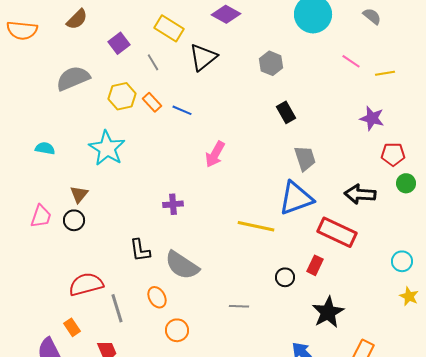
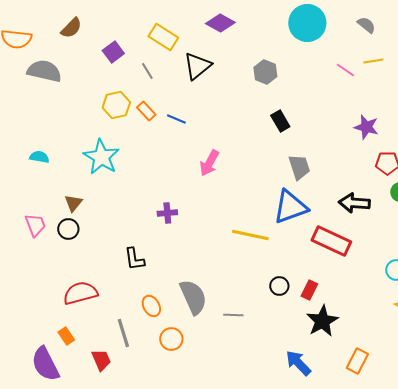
yellow line: (385, 73) -> (373, 61), moved
gray semicircle: (73, 78) -> (44, 71), moved, turned 36
pink trapezoid: (41, 216) -> (35, 225), turned -40
gray semicircle: (182, 265) -> (193, 297), moved, turned -147
red rectangle: (315, 265) -> (309, 290), moved
gray line: (117, 308) -> (123, 333), moved

